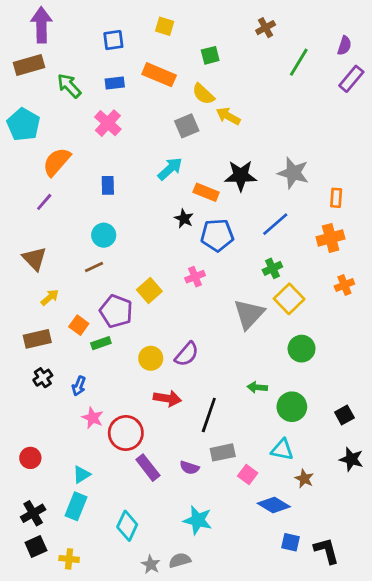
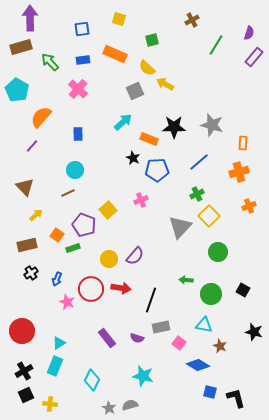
black square: (344, 415) -> (243, 290), moved, turned -32
red circle: (126, 433) -> (91, 289), moved
red circle: (30, 458) -> (22, 331), size x1.6

